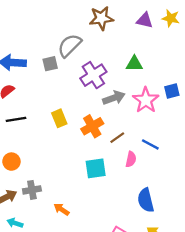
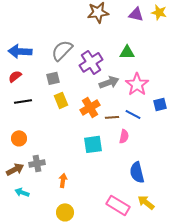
gray semicircle: (69, 46) -> (62, 50), moved
gray square: (50, 64) -> (53, 78), moved
blue square: (172, 91) -> (160, 104), moved
brown line: (117, 138) -> (112, 117), turned 32
blue line: (150, 144) -> (133, 114), moved
orange arrow: (62, 209) -> (63, 180), turned 64

